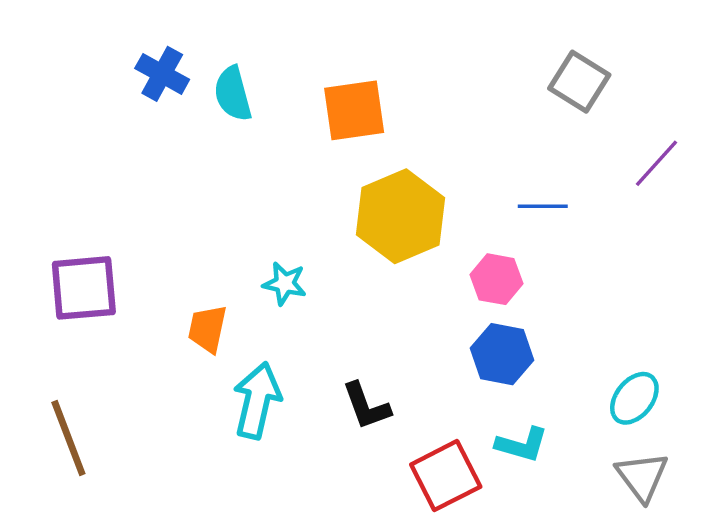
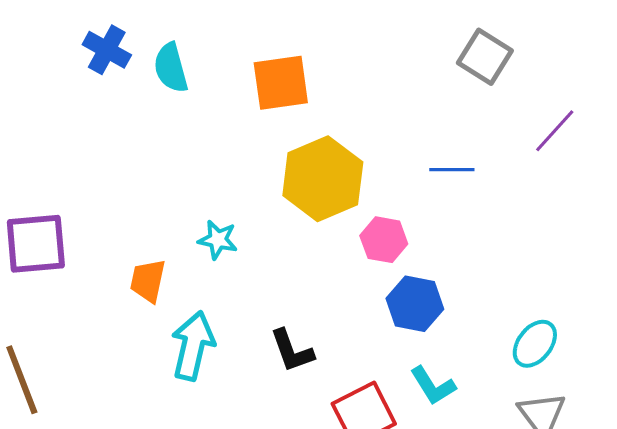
pink hexagon: (496, 279) -> (384, 240), moved
cyan L-shape: (522, 445) -> (433, 386), turned 42

